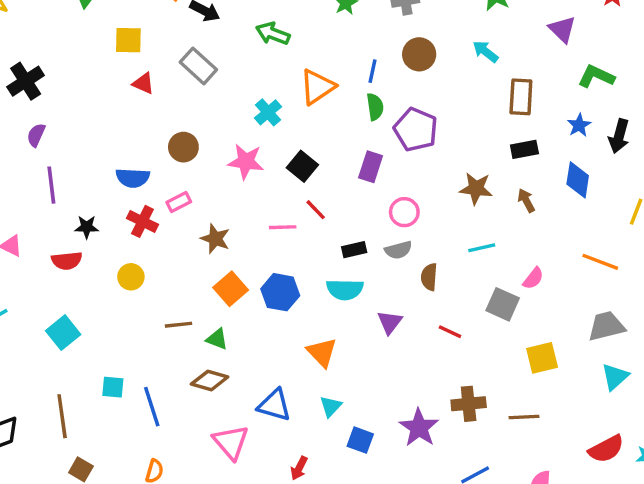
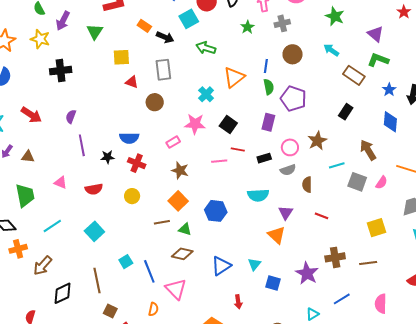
gray rectangle: (198, 66) -> (163, 70), turned 45
green L-shape: (596, 76) -> (378, 60), moved
black cross: (26, 81) -> (61, 71), moved, turned 30
brown rectangle: (521, 97) -> (354, 75), turned -55
brown circle: (183, 147) -> (155, 102), moved
black rectangle: (524, 149) -> (346, 112), moved, turned -42
brown star: (476, 189) -> (317, 141), moved, turned -30
brown arrow: (526, 200) -> (368, 150), moved, size x1.5
pink rectangle: (179, 202) -> (173, 142), moved
red line: (316, 210) -> (238, 149), turned -32
black star: (87, 227) -> (108, 157), moved
black rectangle: (354, 250) -> (264, 158), moved
pink semicircle: (533, 278) -> (381, 183), moved
orange square: (231, 289) -> (178, 201), moved
blue hexagon: (280, 292) -> (216, 211), moved
gray square: (503, 304) -> (357, 182), moved
orange triangle: (322, 352) -> (277, 235), moved
cyan square: (113, 387) -> (126, 262), turned -32
blue triangle: (274, 405) -> (221, 266), turned -45
pink triangle: (231, 442) -> (176, 289), moved
red arrow: (299, 468) -> (238, 302), turned -32

